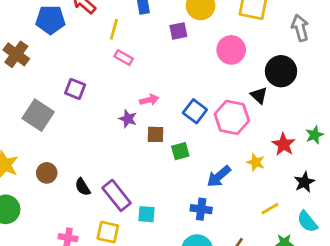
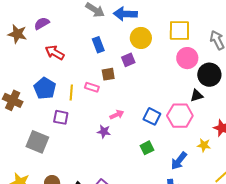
blue pentagon: (50, 20) -> (45, 88), moved, turned -30
yellow line: (114, 29) -> (71, 93), moved
pink circle: (231, 50) -> (187, 58), moved
black triangle: (259, 95) -> (197, 96), turned -48
brown square: (156, 134) -> (108, 74), moved

